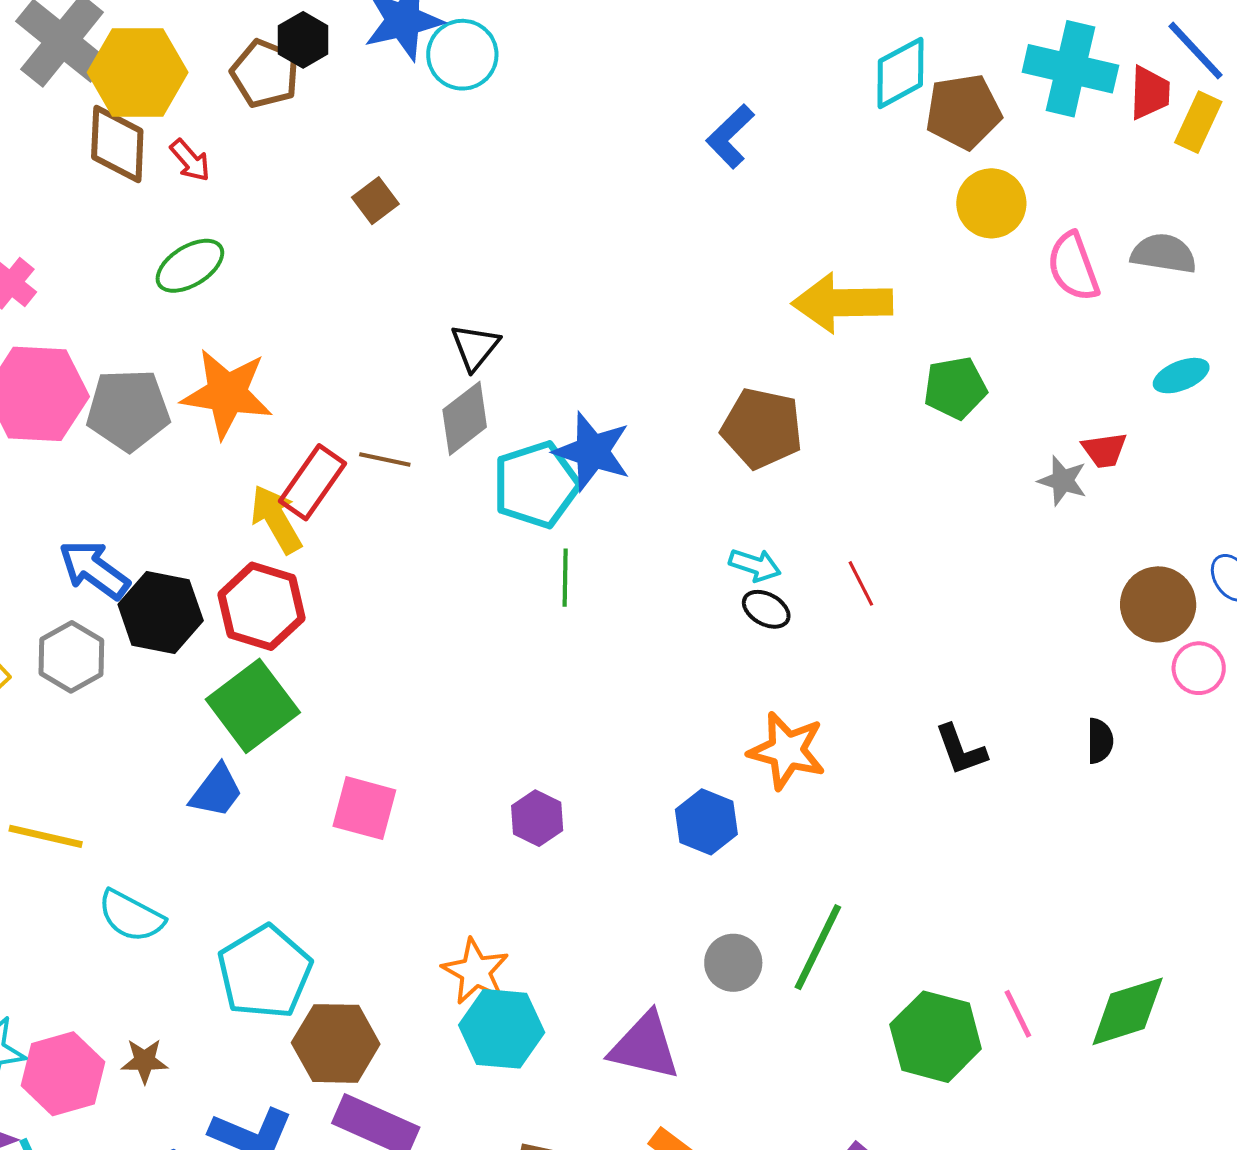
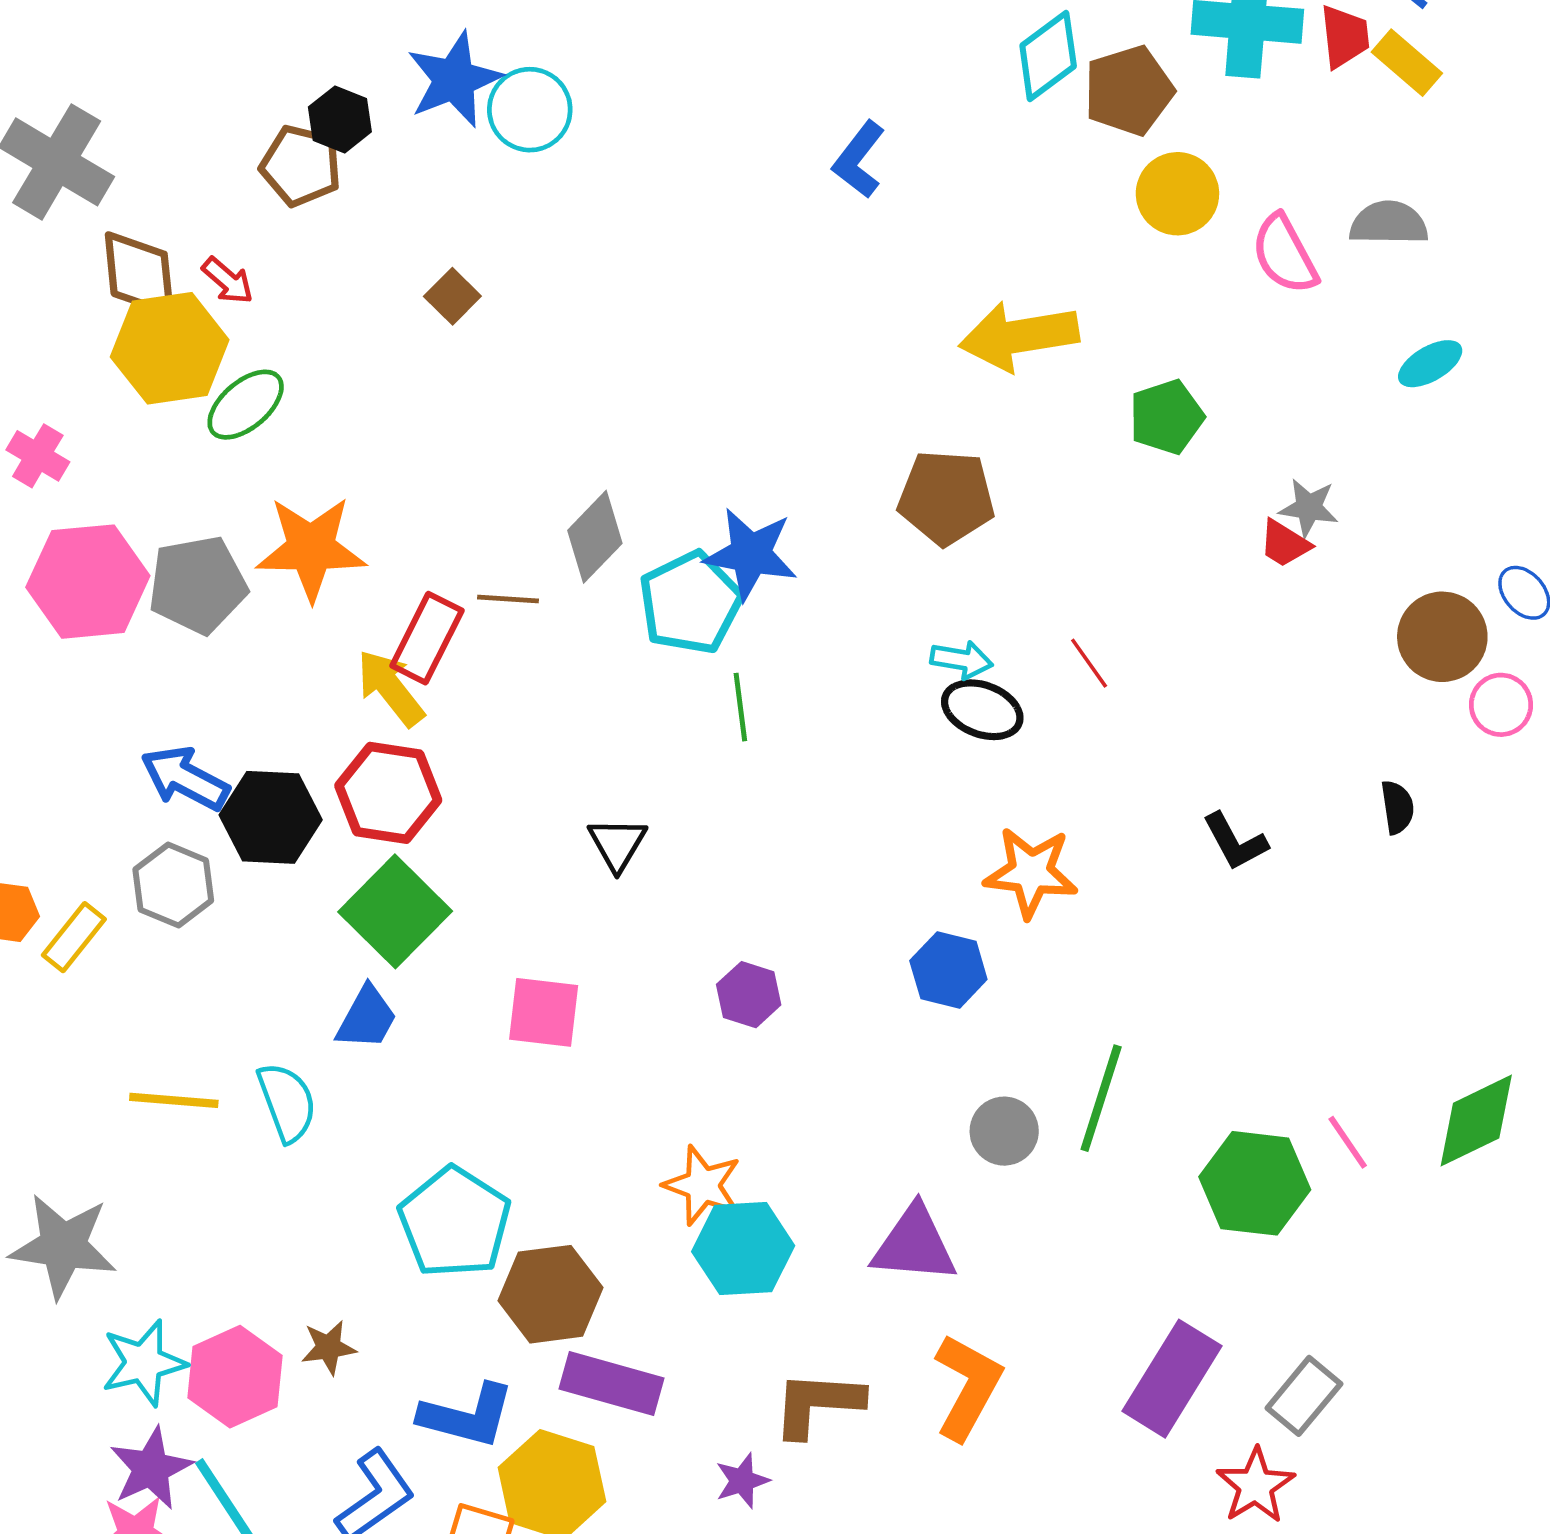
yellow hexagon: (138, 72) -> (170, 348), moved
yellow rectangle: (1198, 122) -> (1407, 63), turned -66
black triangle: (475, 347) -> (617, 844), moved
red trapezoid: (1104, 450) -> (1285, 544), moved, turned 48
black ellipse: (766, 609) -> (982, 710), size x1.4
cyan semicircle: (131, 916) -> (287, 1102), moved, turned -130

